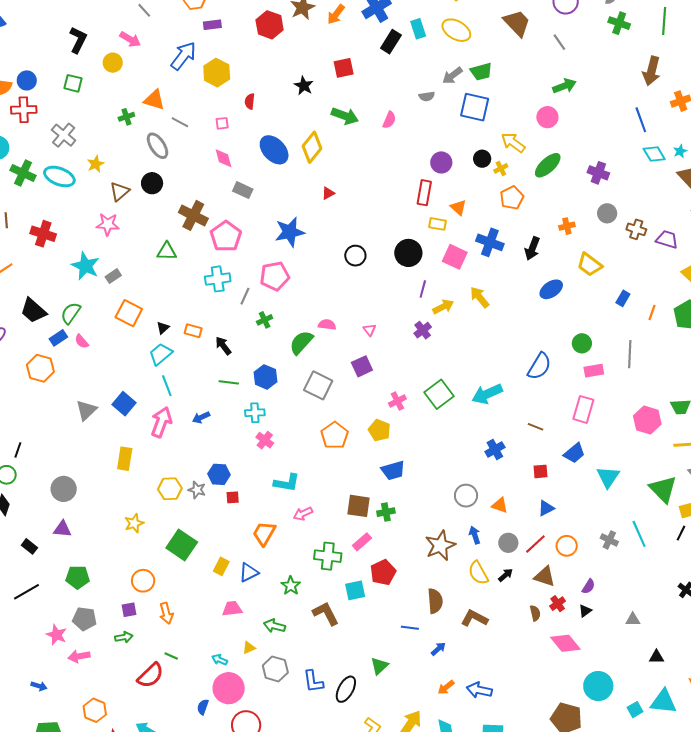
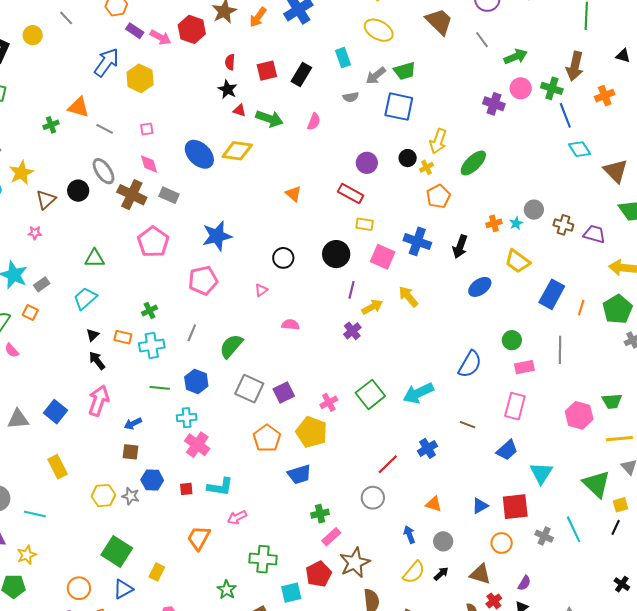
green cross: (619, 23) -> (552, 88), moved
purple rectangle: (212, 25) -> (135, 31), turned 42
cyan rectangle: (418, 29) -> (343, 58), moved
pink arrow: (130, 39) -> (160, 37), moved
black rectangle: (391, 42) -> (301, 74), moved
yellow circle: (113, 63) -> (33, 35), moved
green arrow: (564, 86) -> (516, 57), moved
red semicircle: (250, 101) -> (230, 62), moved
pink circle: (547, 117) -> (521, 88), moved
yellow arrow: (513, 143) -> (438, 141), turned -105
gray ellipse: (157, 146) -> (104, 171), moved
yellow diamond: (312, 147) -> (237, 151), turned 60
cyan star: (680, 151) -> (516, 223), moved
yellow star: (96, 164) -> (21, 173), size x1.4
purple cross: (598, 173) -> (494, 104), moved
red triangle: (328, 193) -> (239, 110), moved, turned 48
red rectangle: (424, 193) -> (351, 193), turned -70
orange triangle: (458, 207) -> (293, 194), moved
brown cross: (193, 215) -> (132, 195), moved
pink star: (108, 224) -> (35, 233), size x0.6
cyan cross: (218, 279) -> (152, 345), moved
gray line: (245, 296) -> (192, 333), moved
blue rectangle: (623, 298) -> (552, 294), size x1.8
orange square: (129, 313) -> (30, 313), moved, size x0.6
green cross: (265, 320) -> (150, 311), moved
pink semicircle: (327, 325) -> (290, 325), moved
pink triangle: (370, 330) -> (261, 290), moved, turned 32
black arrow: (223, 346) -> (97, 361), moved
cyan trapezoid: (161, 354) -> (85, 298), moved
purple square: (362, 366) -> (284, 392), moved
cyan line: (167, 386) -> (35, 514), moved, turned -55
gray triangle: (86, 410) -> (18, 419), turned 40
pink arrow: (161, 422) -> (99, 401), moved
yellow pentagon: (379, 430) -> (311, 432), size x1.4
pink cross: (265, 440) -> (197, 445), size x1.4
yellow rectangle: (125, 459) -> (58, 467), turned -35
blue trapezoid: (393, 470) -> (299, 474), moved
red square: (541, 471) -> (515, 507), moved, size x1.8
gray circle: (466, 496) -> (373, 498), moved
red square: (233, 497) -> (186, 489), moved
brown square: (358, 506) -> (131, 452), moved, size x0.7
yellow star: (134, 523) -> (27, 555), moved
pink rectangle: (362, 542) -> (331, 537), moved
red line: (535, 544) -> (388, 464), moved
brown star: (440, 545) -> (355, 563), moved
blue triangle: (249, 573) -> (123, 589), moved
yellow semicircle: (478, 573) -> (414, 572), turned -110

